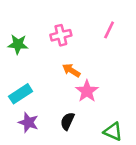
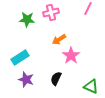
green star: (18, 44) -> (27, 20), moved
orange arrow: (71, 70) -> (59, 40), turned -64

